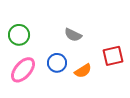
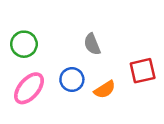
gray semicircle: (73, 35) -> (92, 44), turned 42

